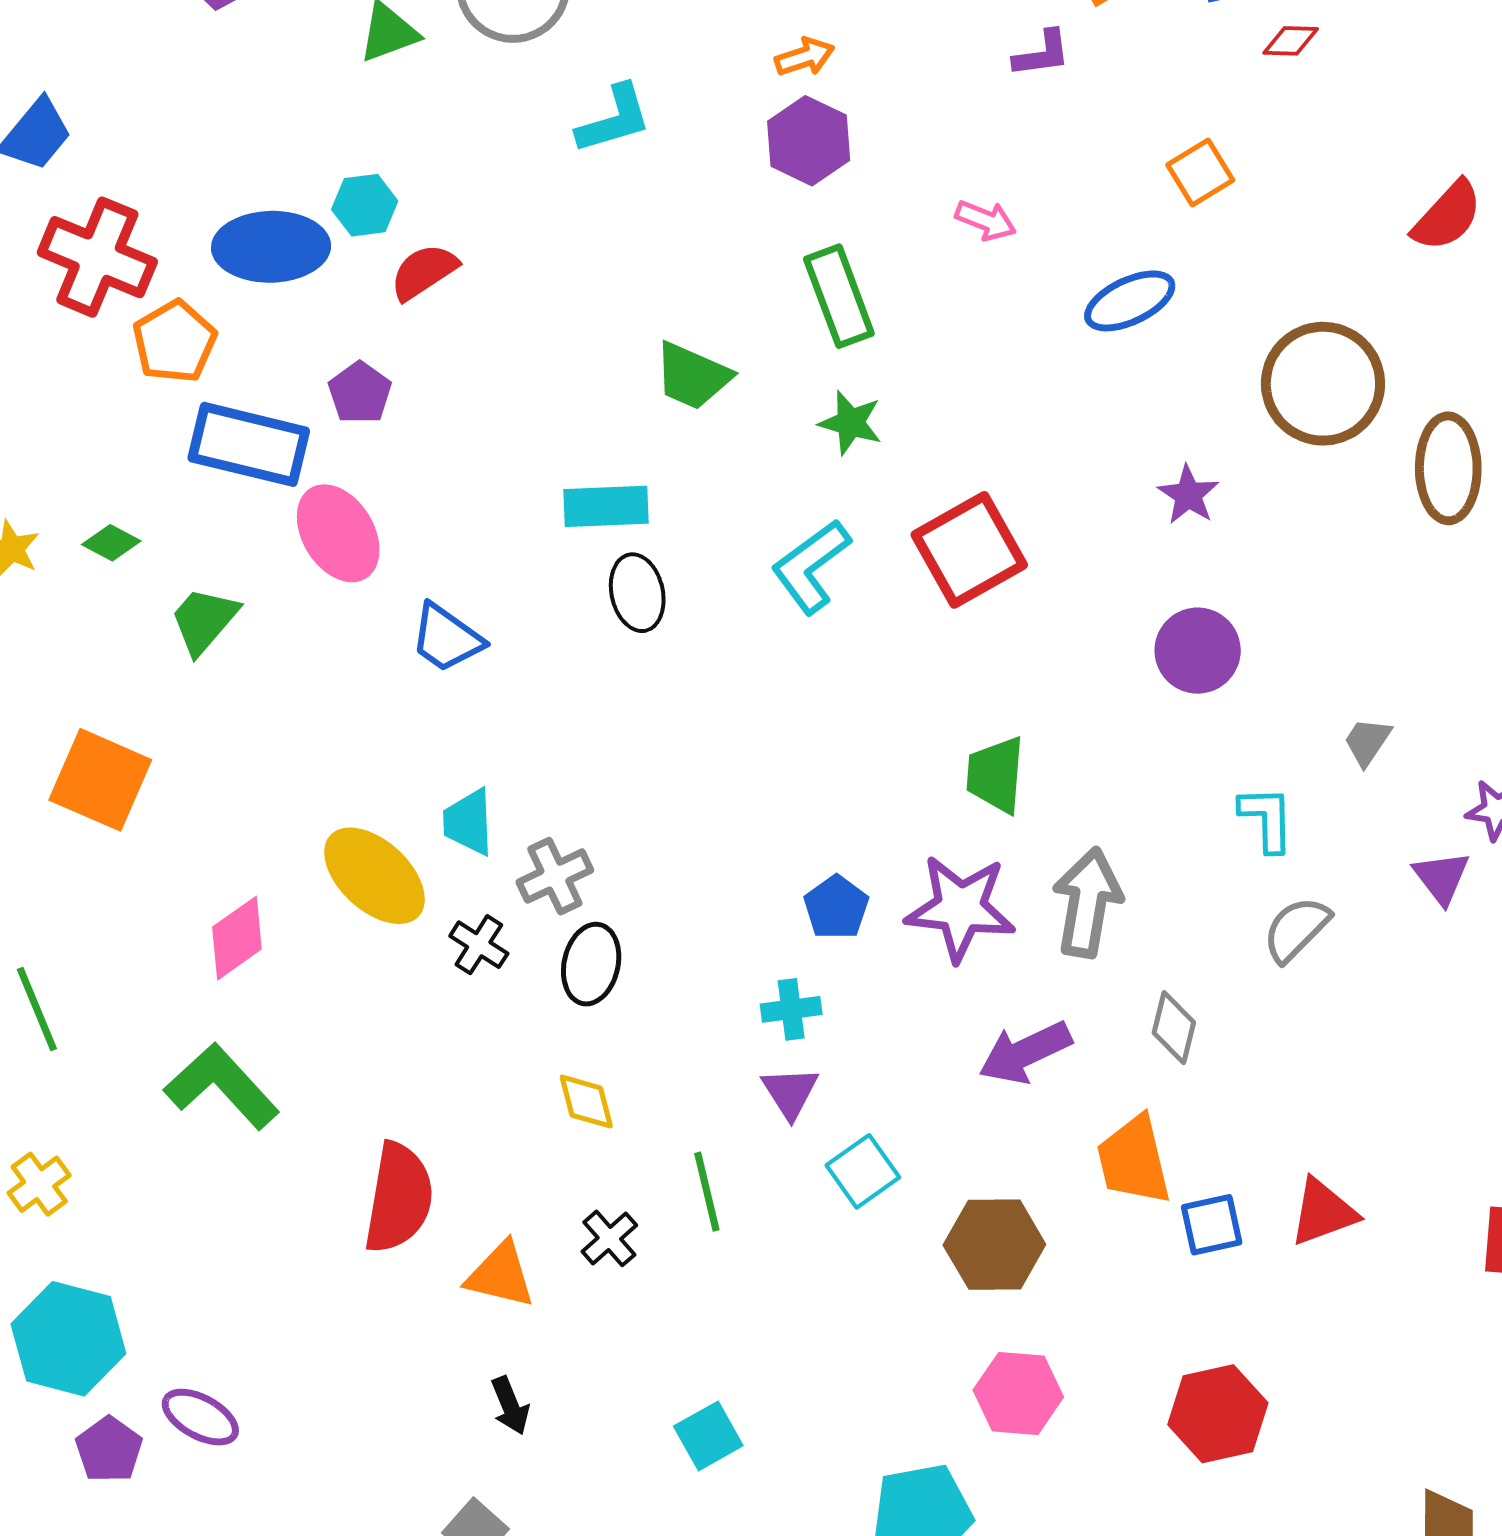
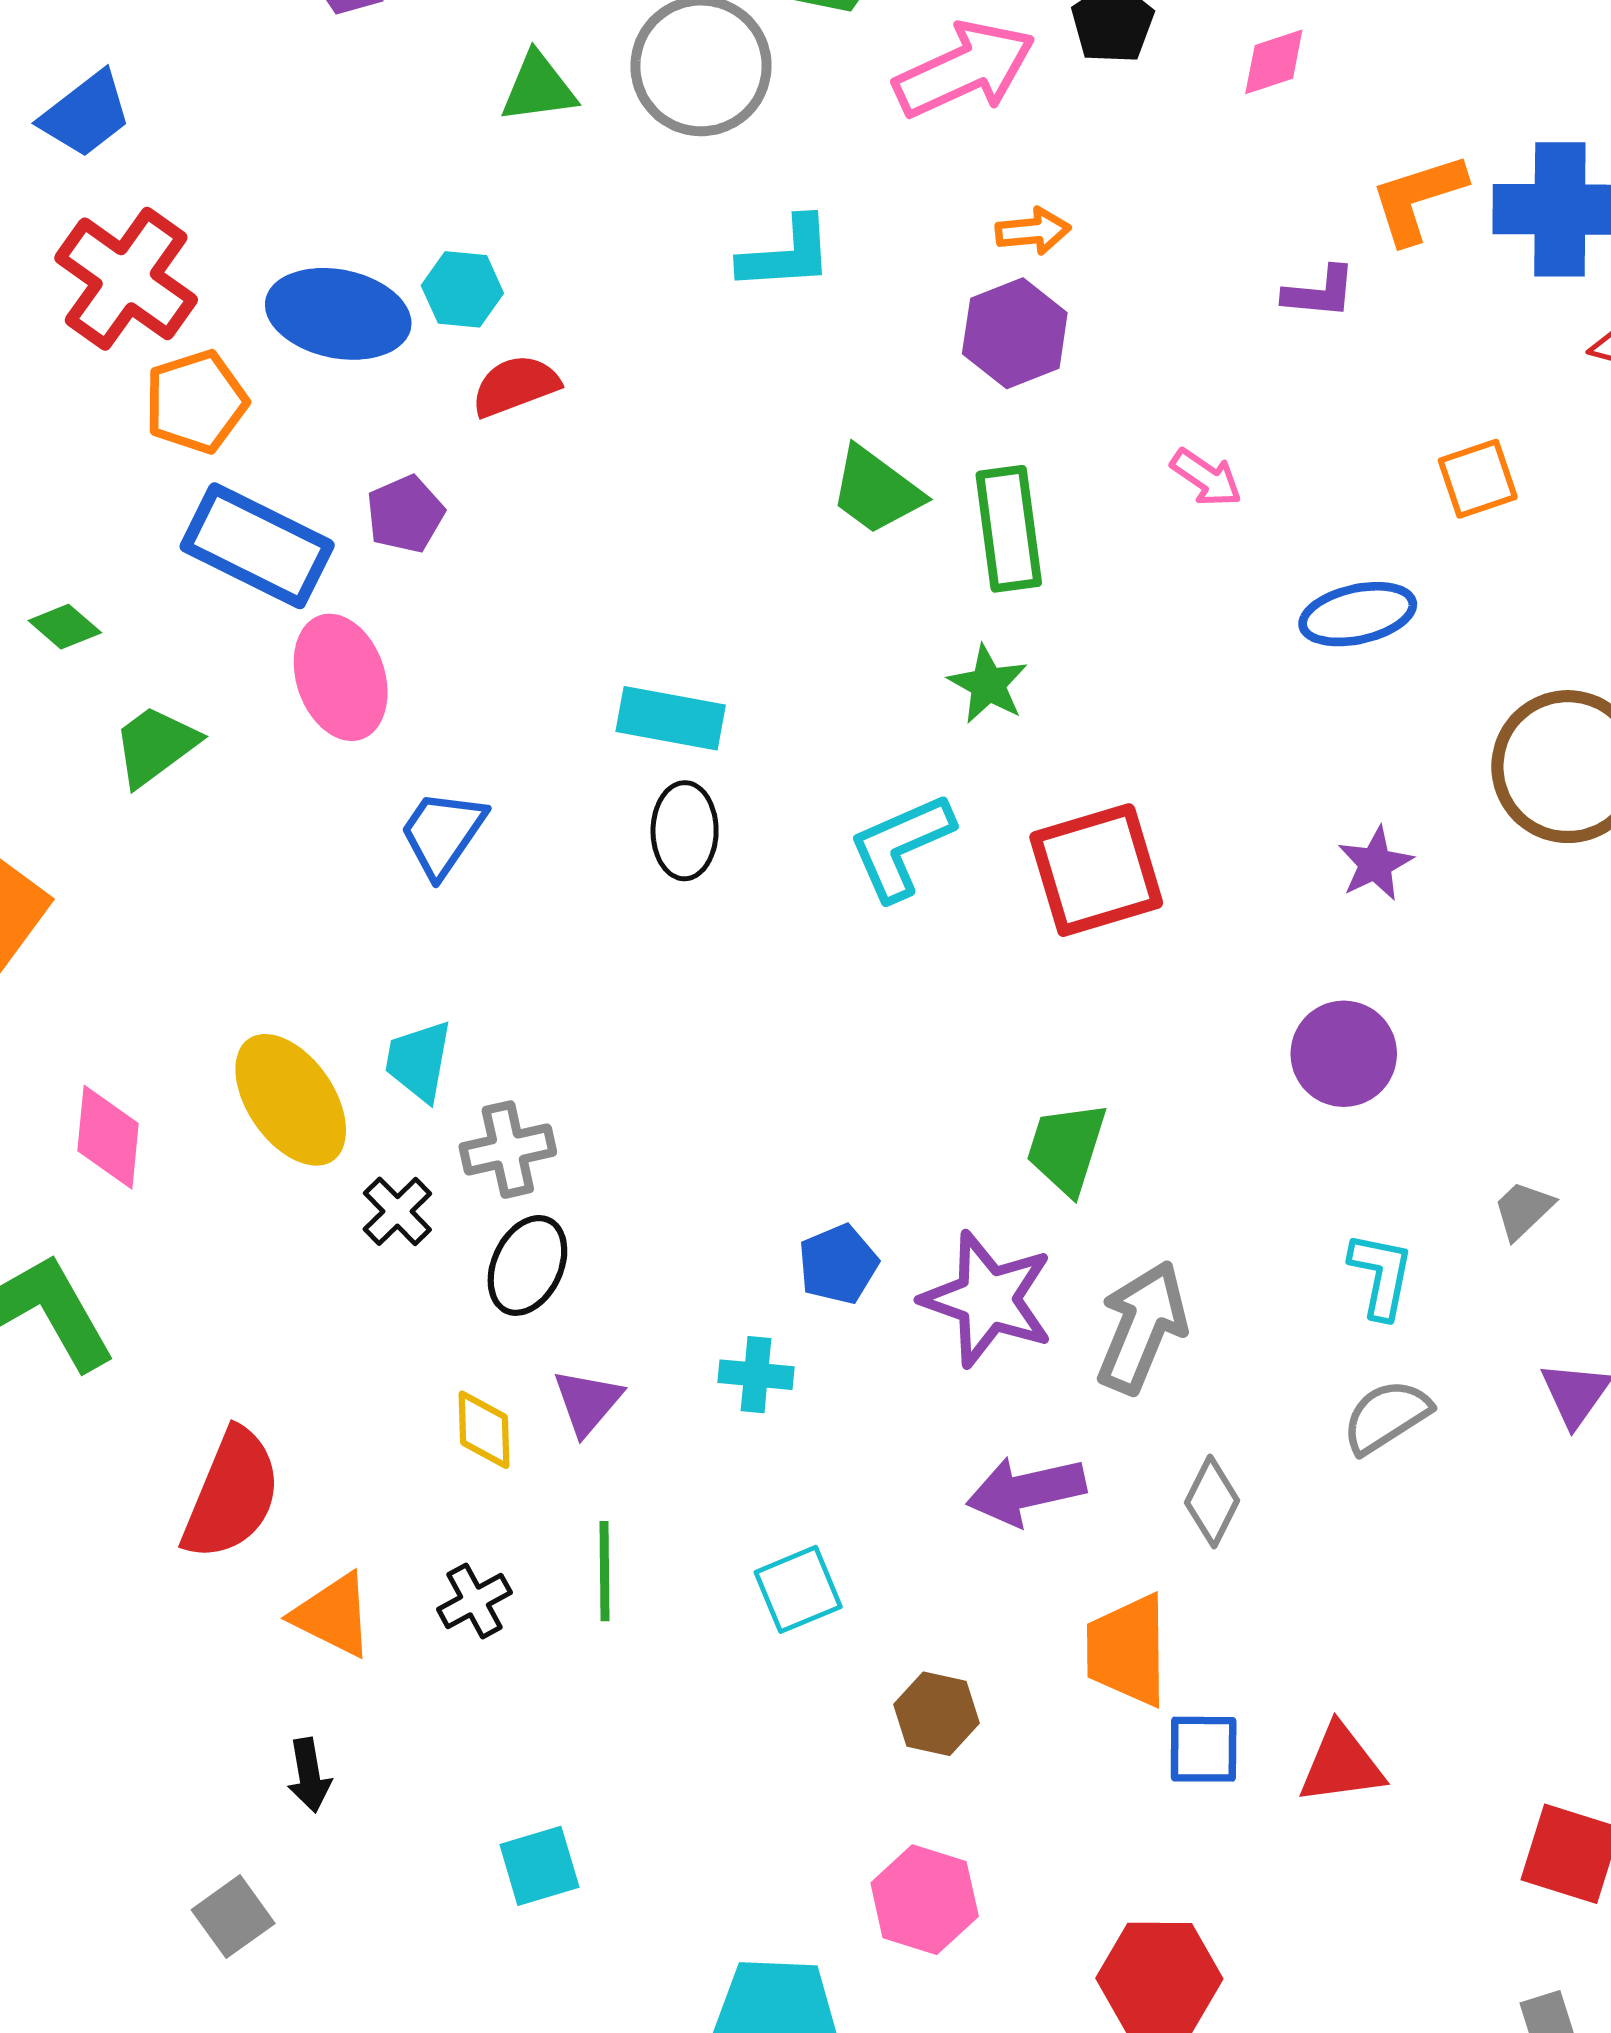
green trapezoid: (692, 376) -> (876, 491), moved
blue trapezoid: (447, 638) -> (443, 833), turned 76
pink diamond: (237, 938) -> (108, 1137), turned -62
purple triangle: (790, 1092) -> (588, 1402), moved
brown hexagon: (994, 1245) -> (937, 1714), size x0.7

